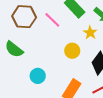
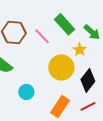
yellow circle: (72, 51) -> (61, 67), size x1.6

